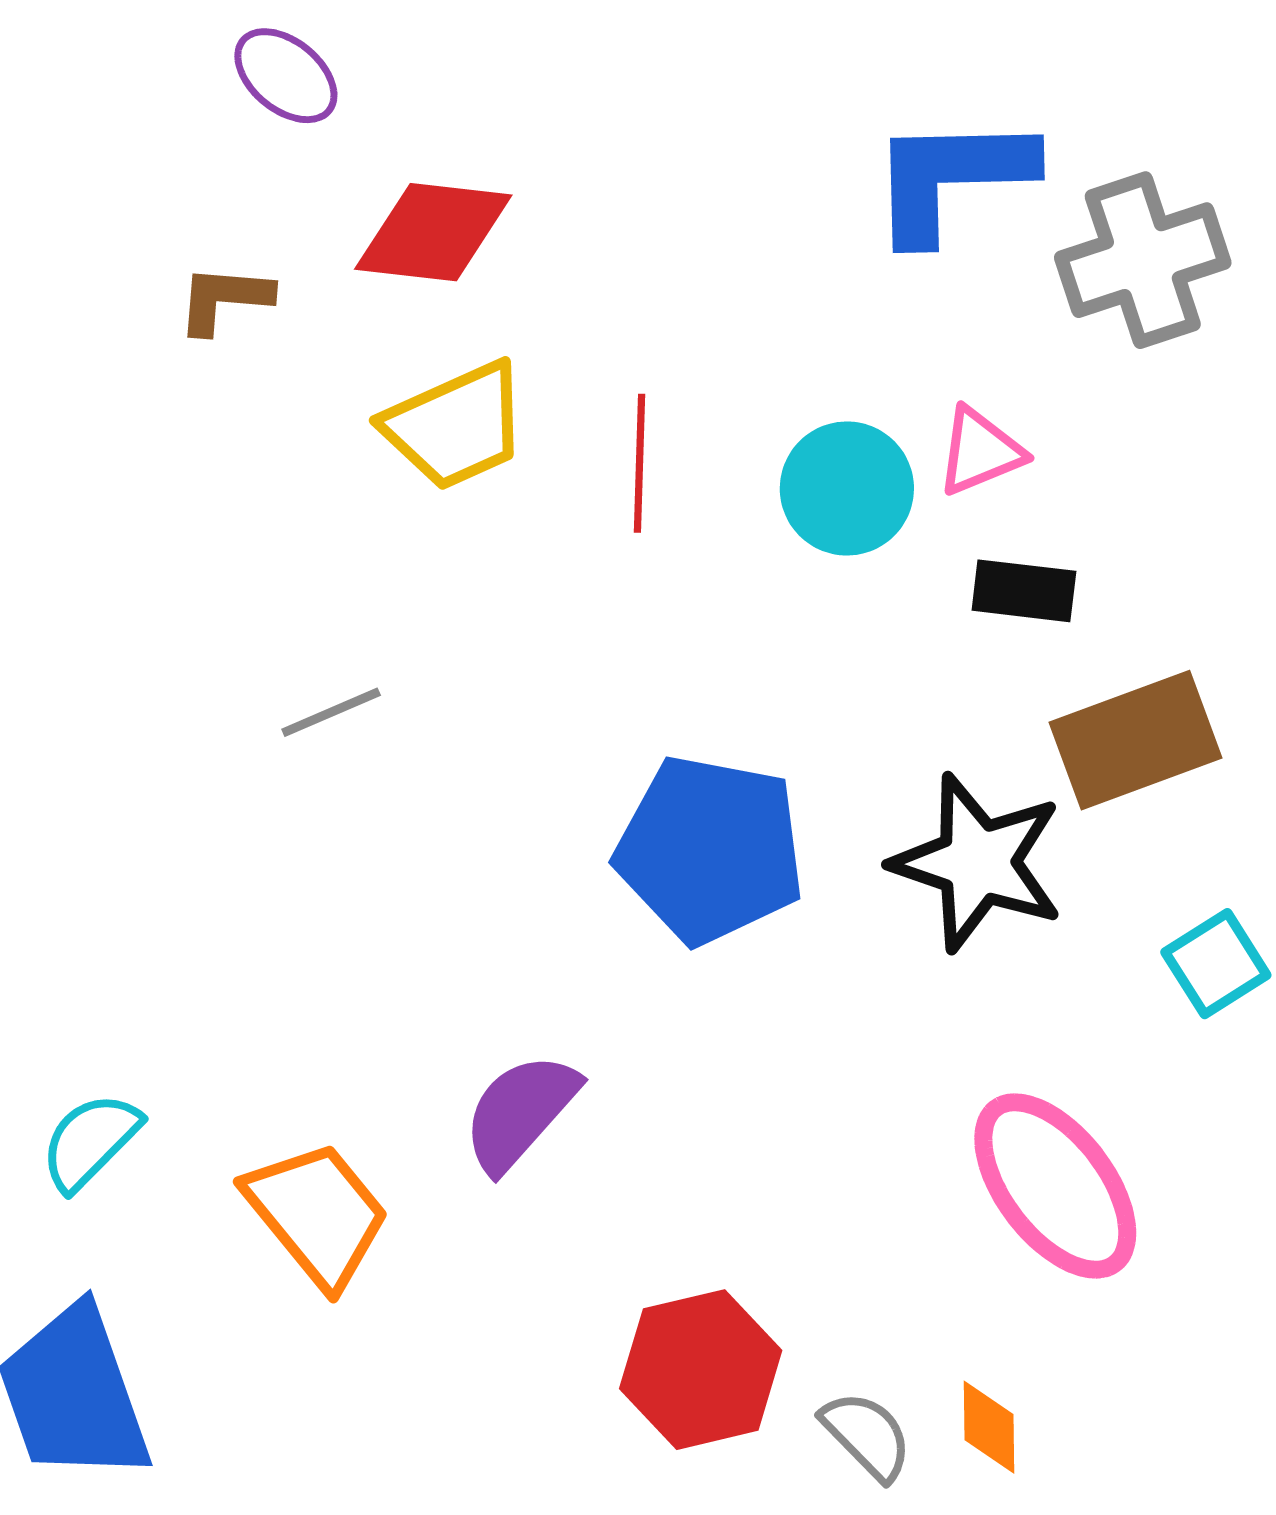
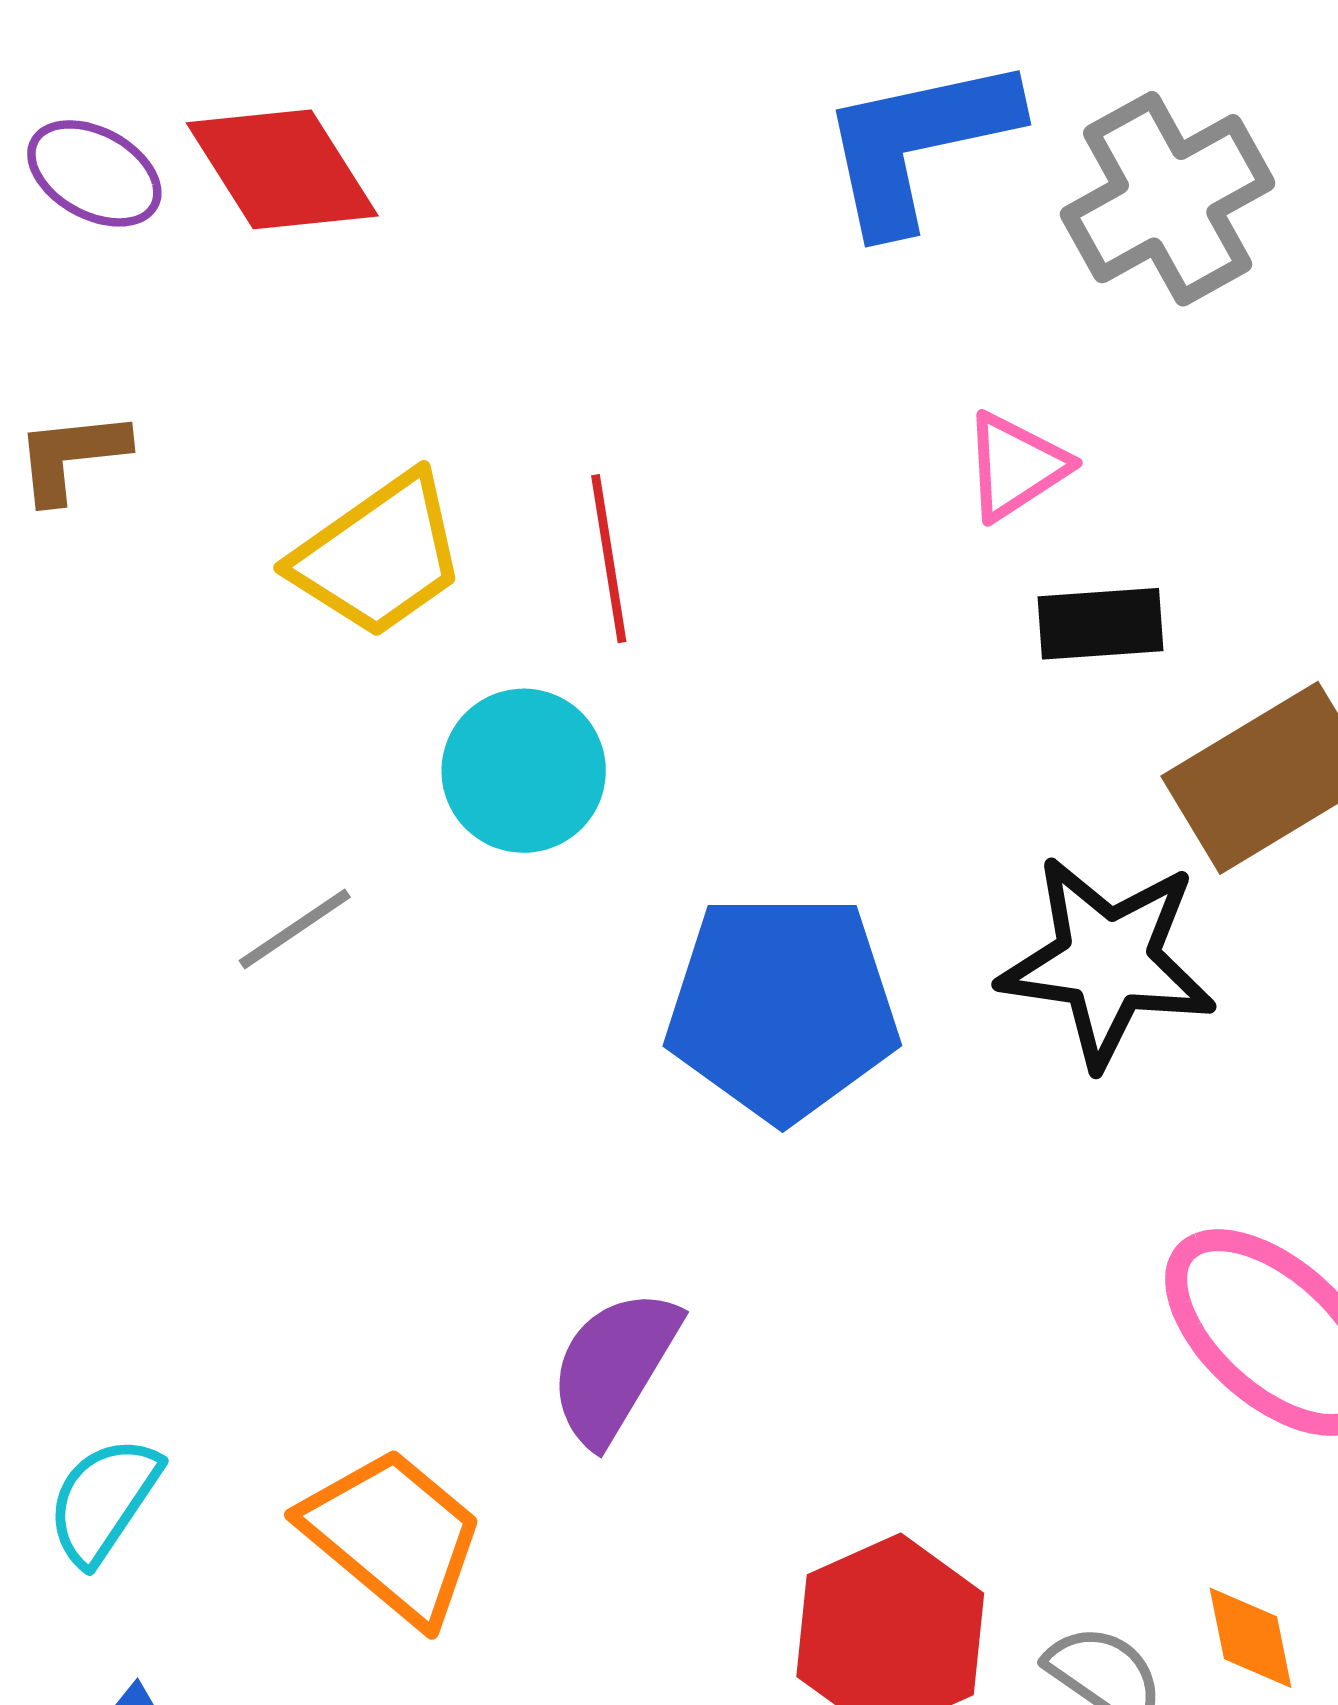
red diamond: (433, 232) -> (282, 169), moved, turned 62
cyan circle: (847, 488) -> (524, 771), moved

